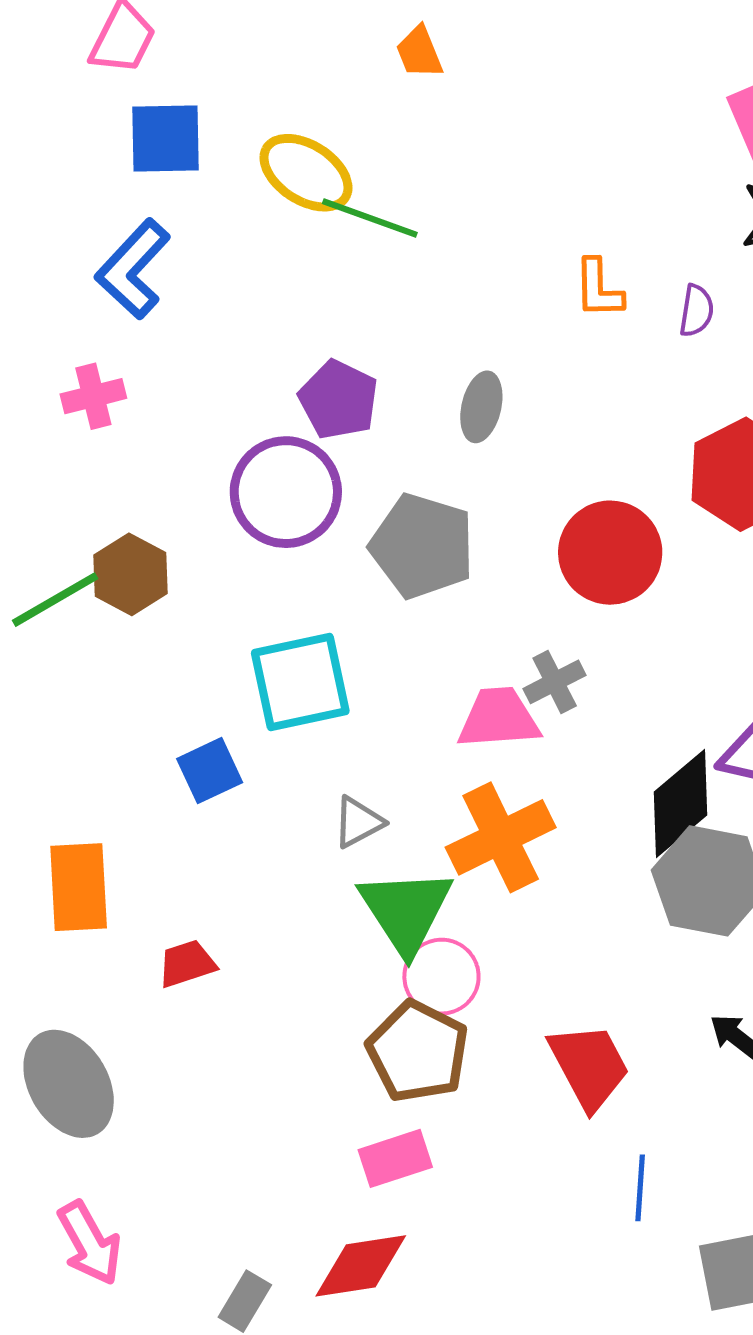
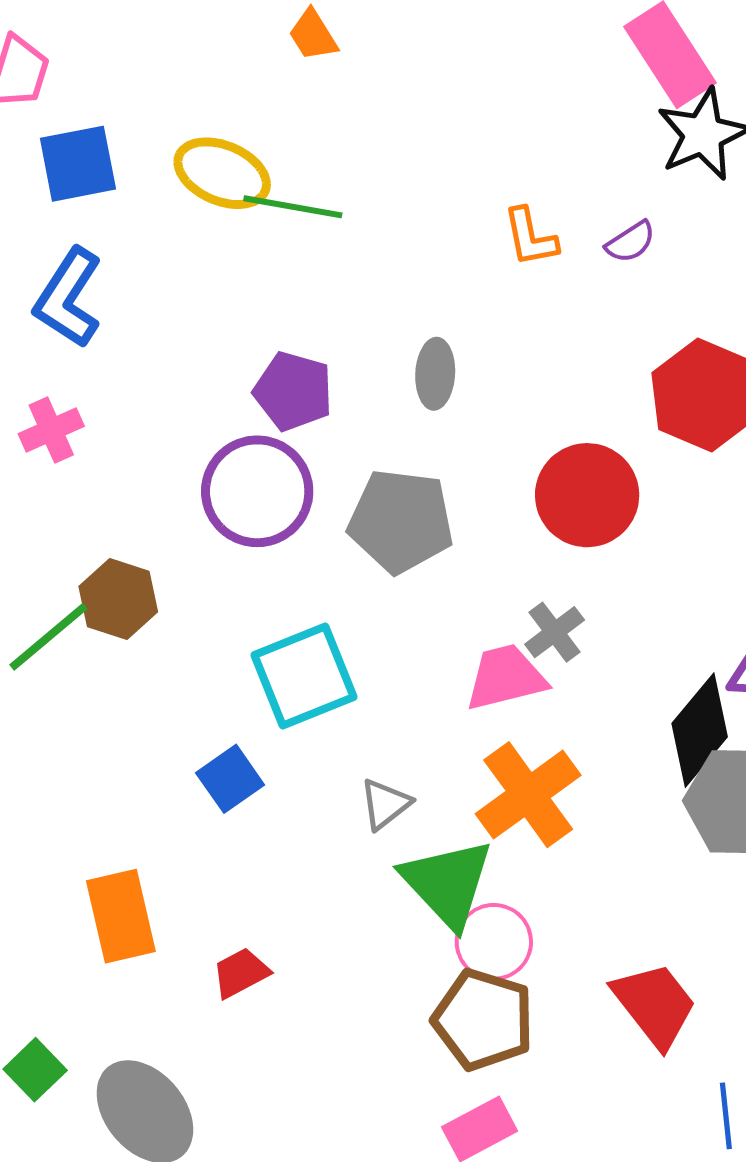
purple semicircle: (697, 311) -> (631, 242), turned 58

